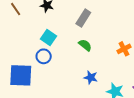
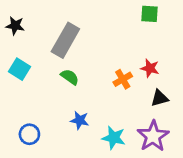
gray rectangle: (83, 18) -> (65, 40), size x1.4
blue circle: (44, 56) -> (29, 134), moved

